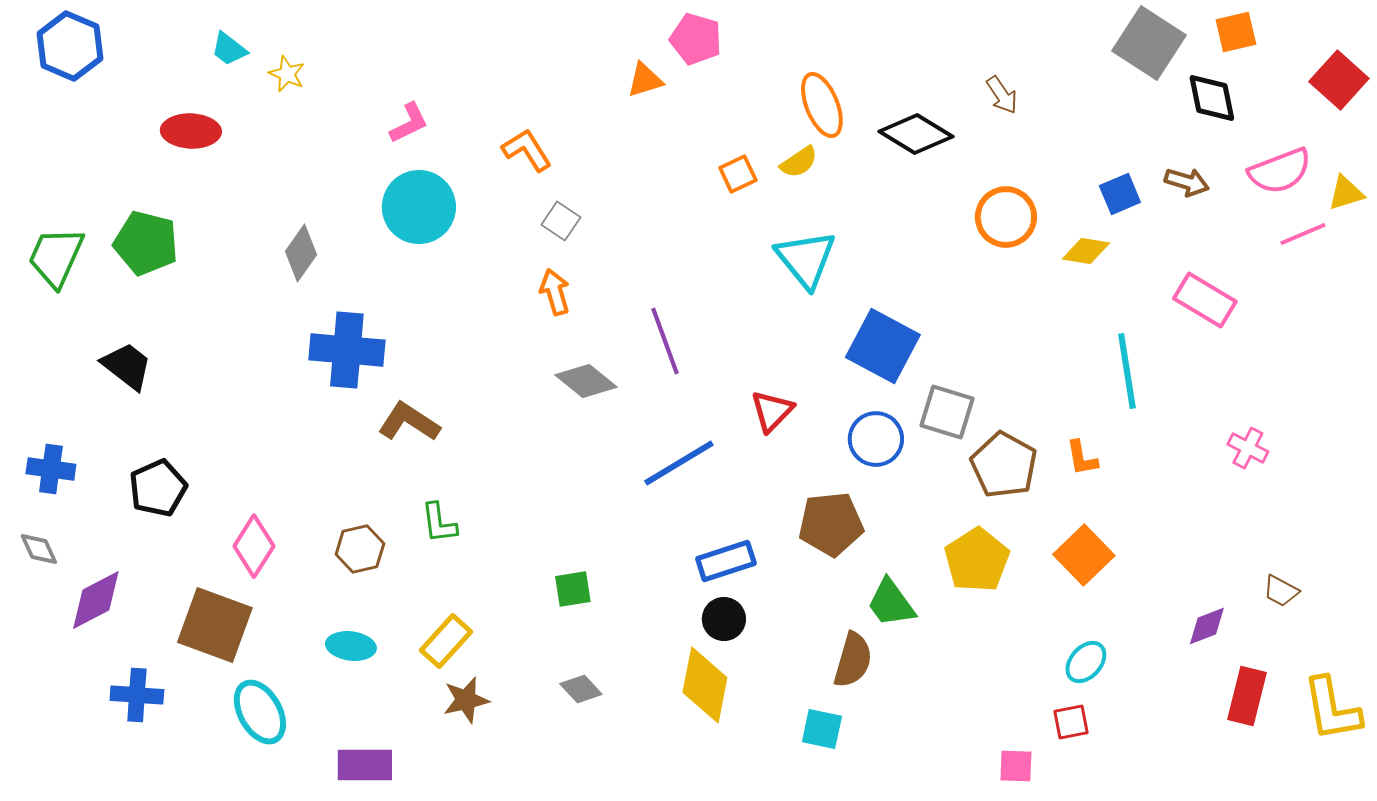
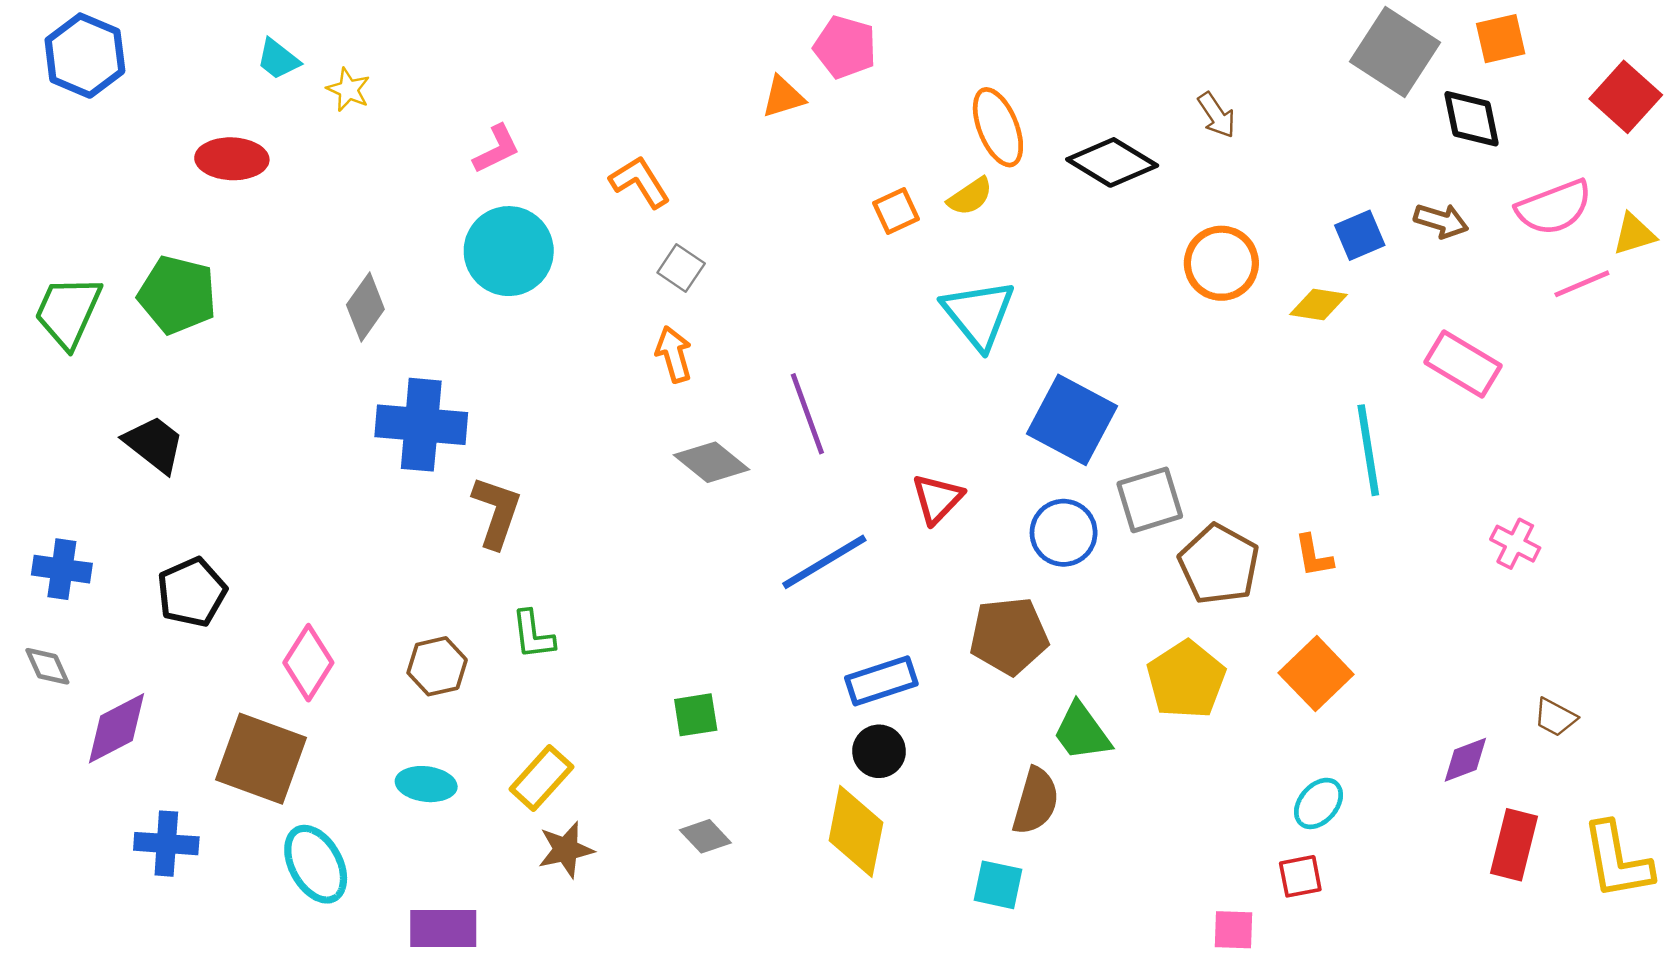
gray square: (947, 412) -> (1150, 500), turned -34
brown L-shape: (409, 422) -> (497, 512), turned 76

